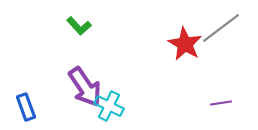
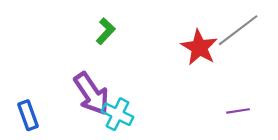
green L-shape: (79, 26) -> (106, 31), moved, turned -95

